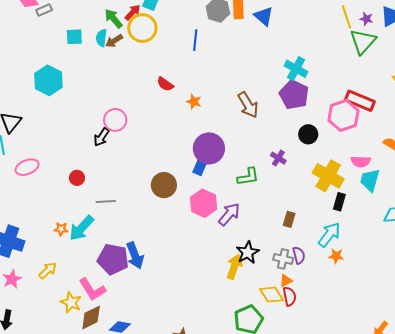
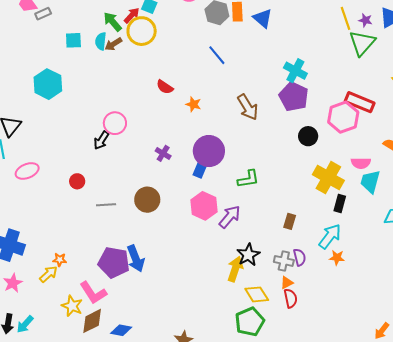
blue line: (195, 40) -> (217, 55), moved, turned -45
purple cross: (278, 158) -> (163, 153), moved
brown circle: (164, 185) -> (147, 200), moved
cyan arrow: (81, 228) -> (25, 324), moved, size x0.7
orange star: (61, 229) -> (60, 260), moved
yellow diamond: (272, 295) -> (257, 294), moved

